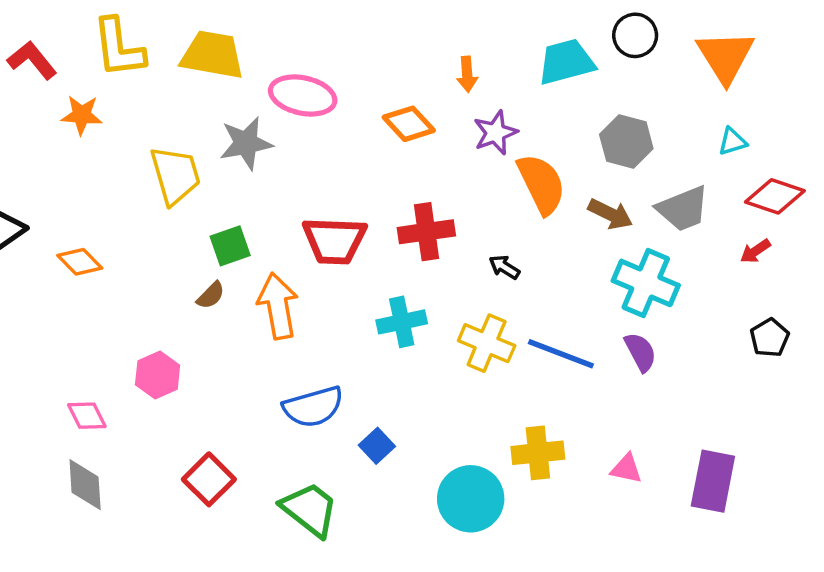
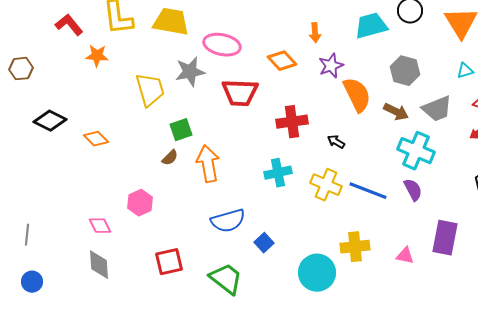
red trapezoid: (334, 241) -> (240, 93), moved
red square: (209, 479) -> (169, 262), turned 32
purple rectangle: (713, 481) -> (445, 238), moved

